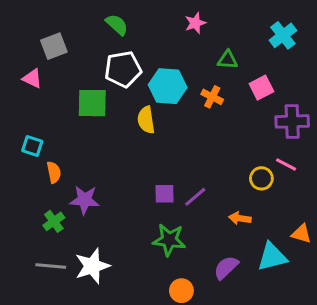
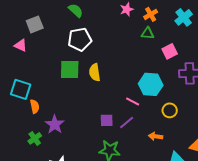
cyan hexagon: (168, 86) -> (151, 84), moved
orange cross: (212, 97) -> (151, 14), moved, turned 32
green square: (92, 103) -> (70, 69), moved
cyan square: (32, 146) -> (21, 89), size x1.5
pink line: (286, 165) -> (133, 101), moved
purple star: (85, 200) -> (55, 124), turned 30

